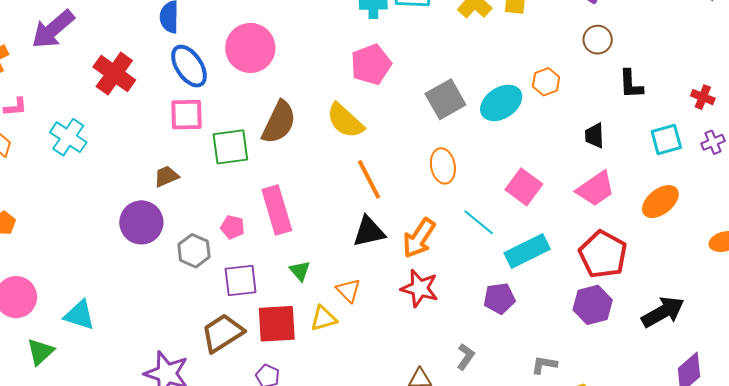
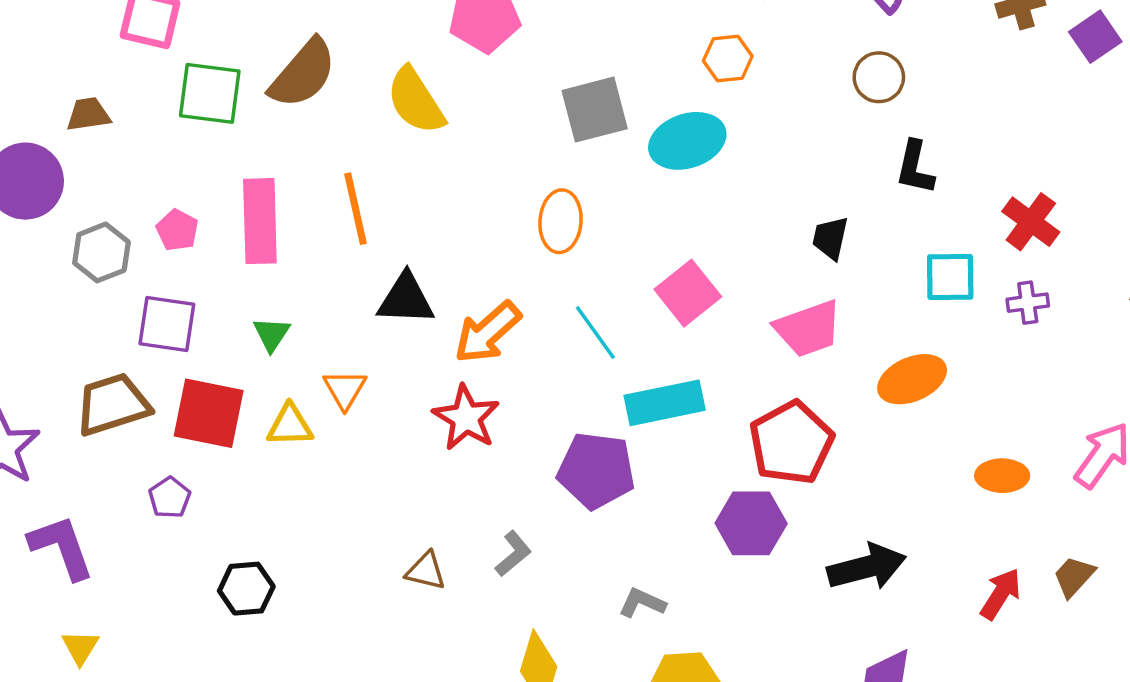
orange hexagon: (546, 82) -> (728, 58), moved
red cross: (703, 97) -> (1031, 222), size x1.4
orange line: (369, 179) -> (355, 209), moved
purple pentagon: (499, 298) -> (596, 471), size x1.4

